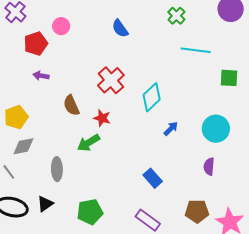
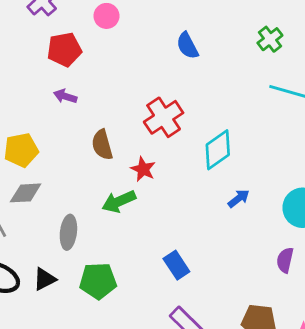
pink circle: (61, 26) -> (106, 16), moved
blue rectangle: (153, 178) -> (176, 265), moved
green pentagon: (90, 212) -> (98, 281), moved

